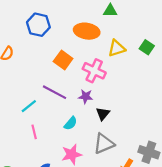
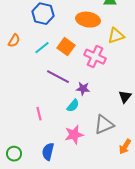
purple star: (86, 96) -> (83, 89), moved
cyan line: (29, 106) -> (42, 48), moved
black triangle: (103, 114) -> (125, 97), moved

